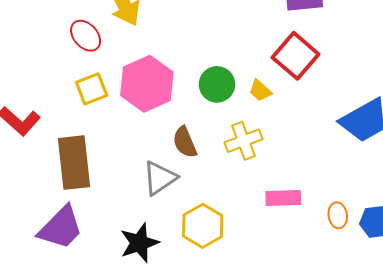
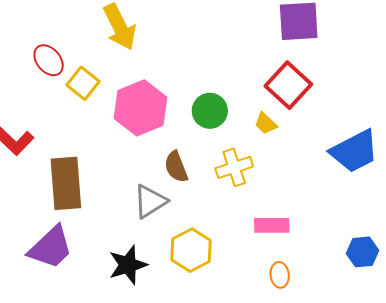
red ellipse: (86, 36) -> (49, 60), moved
yellow square: (92, 89) -> (83, 83), moved, turned -32
yellow trapezoid: (260, 91) -> (266, 123), moved
orange ellipse: (338, 215) -> (280, 275), moved

